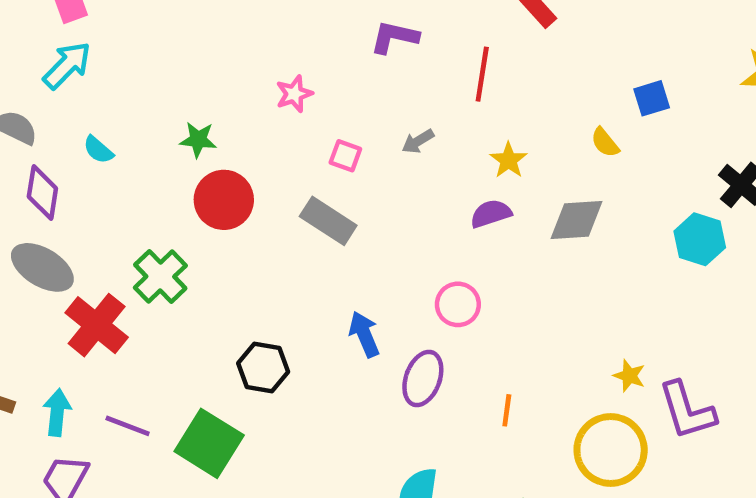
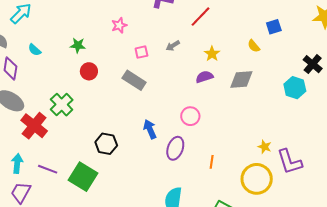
red line: (482, 74) -> (201, 17), turned 35
pink square: (345, 156) -> (141, 52), turned -32
red circle: (224, 200) -> (89, 71), size x0.7

